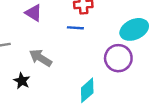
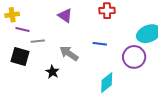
blue line: (75, 28) -> (100, 44), moved

